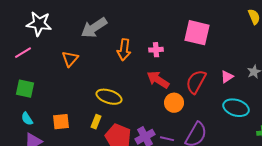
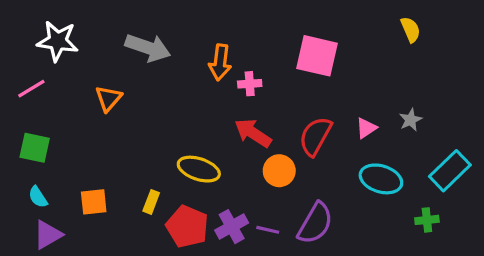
gray arrow: (94, 28) -> (148, 48), turned -128
orange arrow: (124, 50) -> (220, 62), moved
yellow ellipse: (109, 97) -> (199, 169), moved

